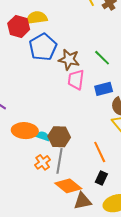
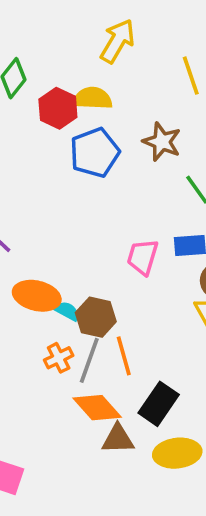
brown star: (69, 59) -> (162, 142), moved
pink trapezoid: (76, 80) -> (143, 257), moved
orange line: (100, 152) -> (124, 356), moved
black rectangle: (101, 178) -> (159, 404), size x1.6

